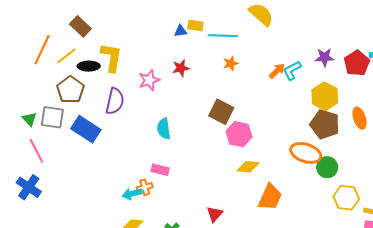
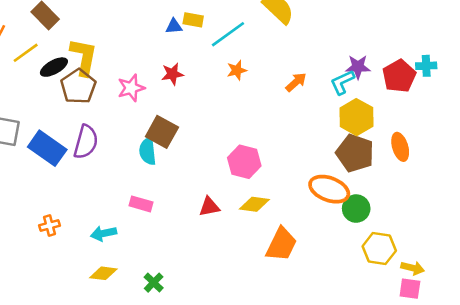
cyan line: (223, 36) -> (228, 34), turned -40
black ellipse: (89, 66) -> (54, 67), turned -30
cyan L-shape: (292, 70) -> (342, 82), moved
brown pentagon: (70, 90) -> (78, 86), moved
purple semicircle: (115, 101) -> (86, 142), moved
brown square: (221, 112) -> (162, 132), moved
orange cross: (145, 187) -> (50, 225), moved
red triangle: (215, 214) -> (209, 207), moved, turned 36

